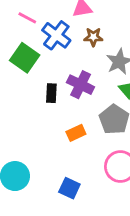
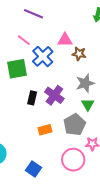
brown star: (93, 37) -> (79, 54), moved
green square: (25, 58) -> (17, 69), turned 35

